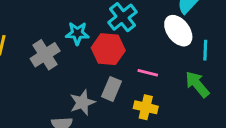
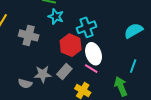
white ellipse: (178, 31) -> (94, 54), moved
cyan star: (77, 33) -> (56, 16), moved
gray cross: (45, 55) -> (29, 35), turned 30

